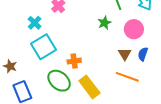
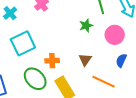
cyan cross: (35, 23) -> (10, 13), moved
brown triangle: (125, 54) -> (85, 60), moved

